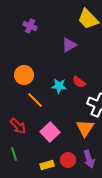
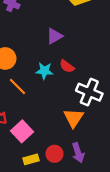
purple triangle: (69, 45) -> (55, 36), moved
pink square: (50, 132) -> (22, 131), moved

